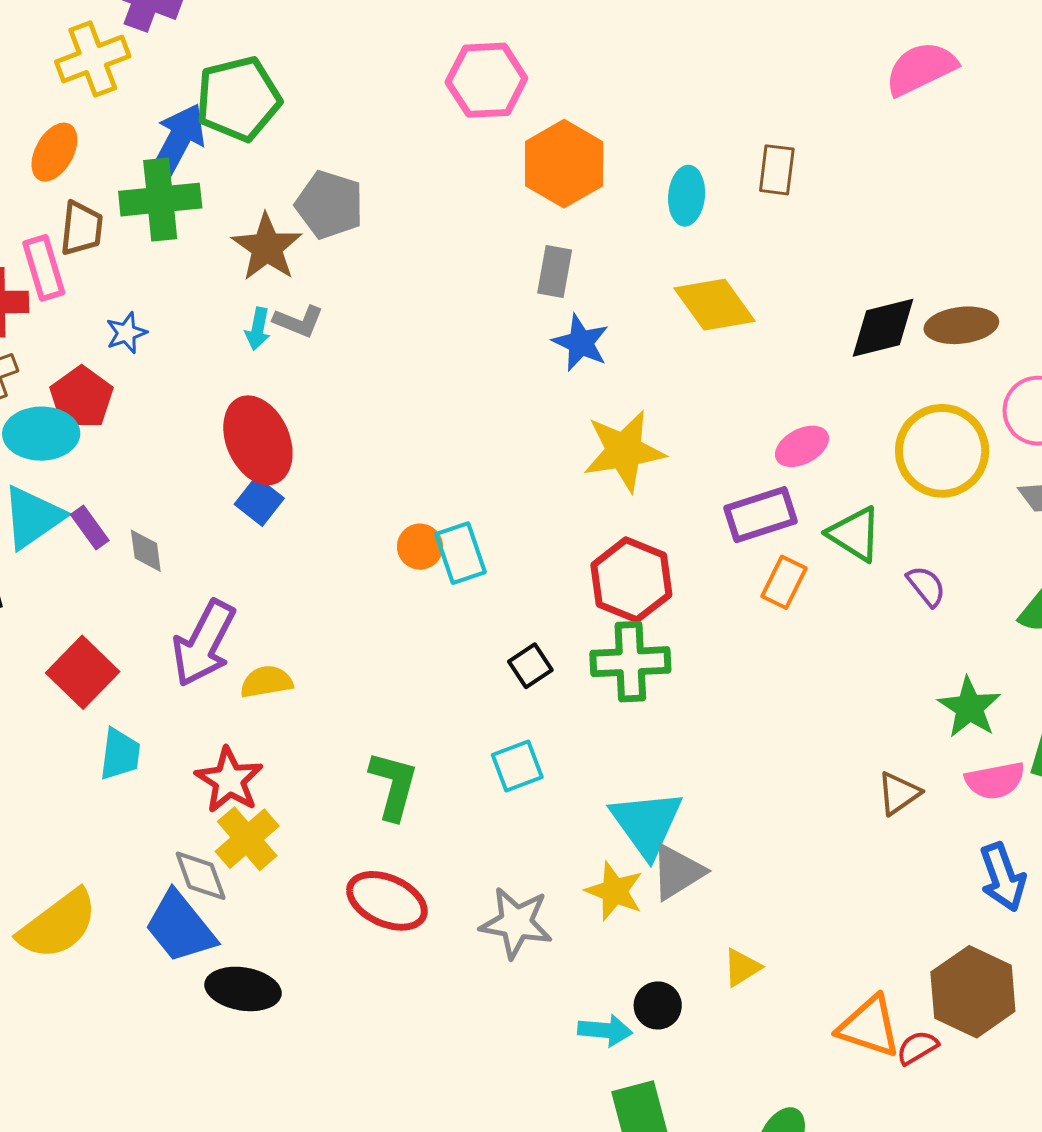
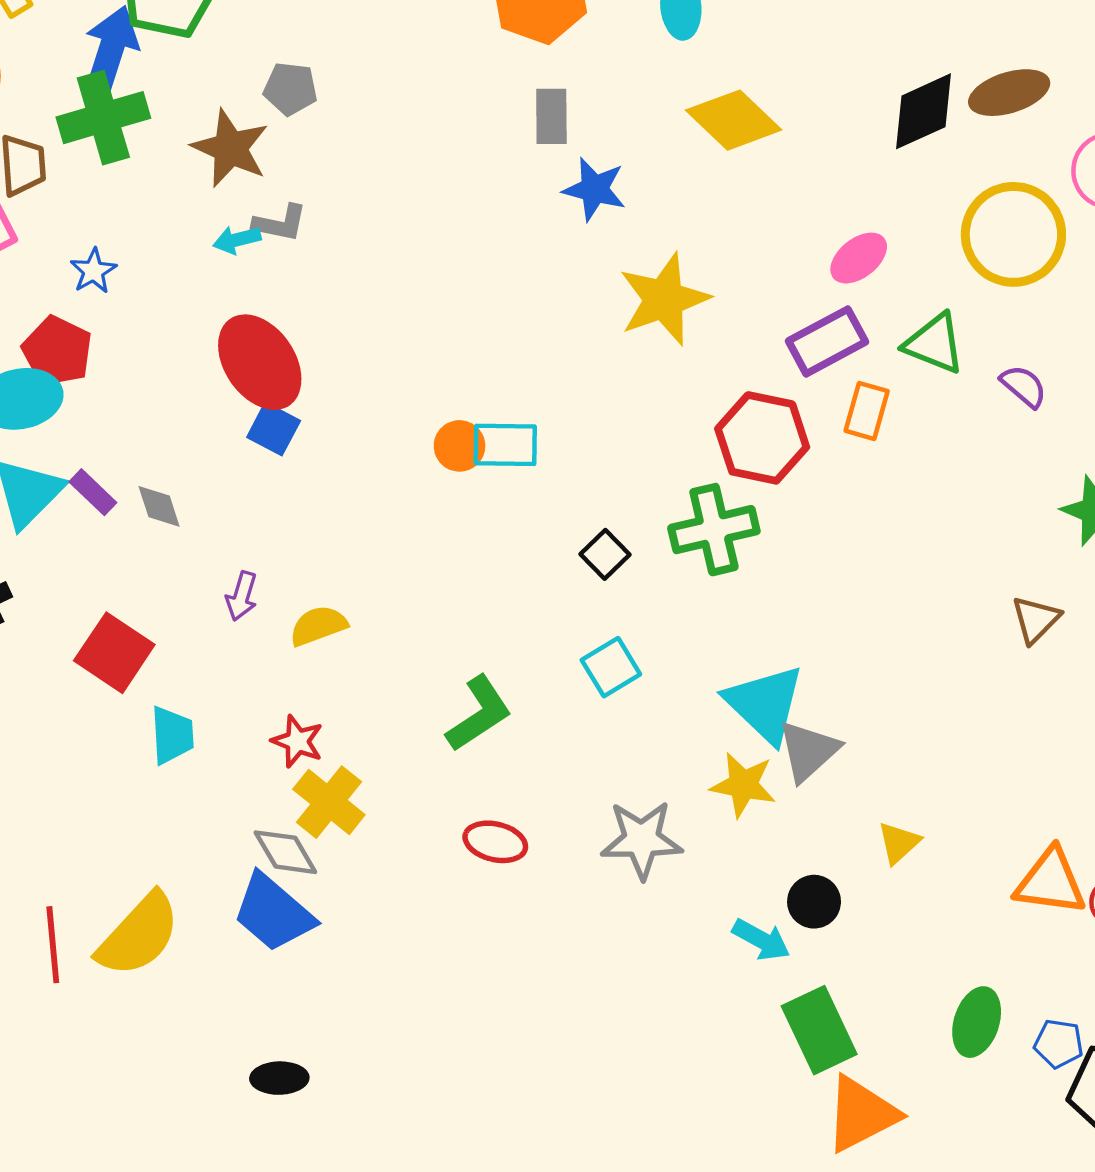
gray pentagon: (330, 205) -> (290, 89), size x0.7
cyan arrow: (258, 329) -> (237, 240), turned 75
cyan rectangle: (460, 553) -> (505, 445), turned -60
red hexagon: (631, 580) -> (762, 438), moved
purple arrow: (204, 643) -> (242, 596), size x0.5
red star: (229, 780) -> (297, 741), size x0.7
green L-shape: (393, 785) -> (479, 714), turned 52
red ellipse: (387, 901) -> (495, 842), size x0.7
black ellipse: (243, 989) -> (279, 1078), moved, size x0.7
cyan arrow: (605, 1030) -> (761, 940), turned 34

